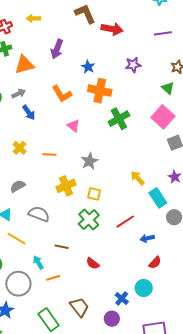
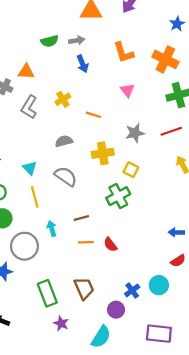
blue star: (88, 67) -> (177, 24), moved
gray semicircle: (18, 186) -> (64, 141), moved
red line: (125, 222) -> (171, 131), moved
yellow line: (16, 239) -> (35, 197), turned 30
brown line: (62, 247) -> (81, 218), turned -40
orange line: (53, 278) -> (86, 242), moved

